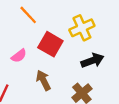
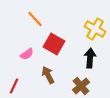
yellow cross: (82, 28) -> (95, 29), moved, turned -35
black arrow: (92, 60) -> (90, 58), turned -66

